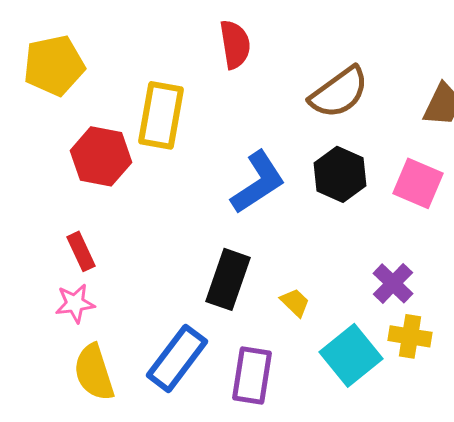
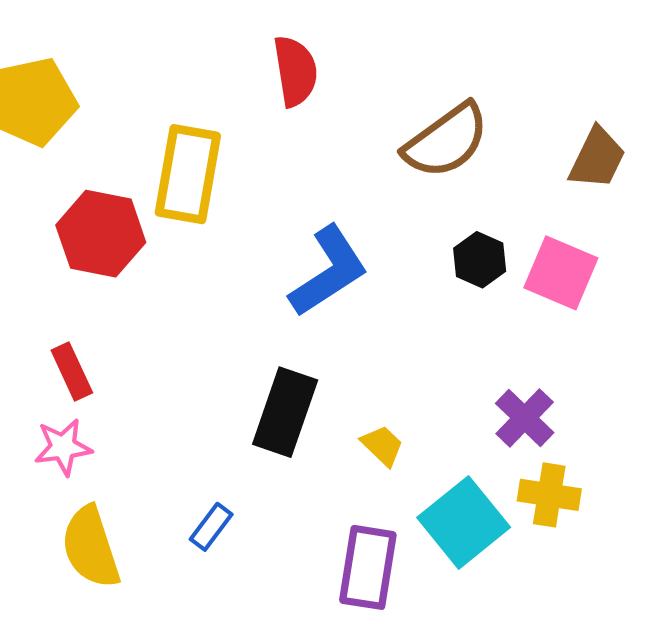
black hexagon: (340, 174) -> (480, 260), moved, size x0.7
blue rectangle: (177, 358) -> (211, 527), size x0.5
purple rectangle: (252, 375) -> (368, 567), moved

